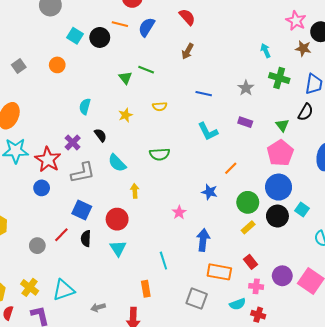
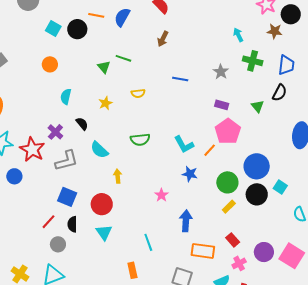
orange circle: (57, 65) -> (50, 64), moved
cyan L-shape: (208, 131) -> (184, 144), moved
pink pentagon: (280, 153) -> (228, 131), moved
blue circle: (42, 188) -> (14, 176), moved
gray circle: (37, 246) -> (58, 244), moved
pink cross: (256, 286) -> (239, 263), turned -32

